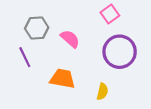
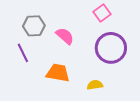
yellow semicircle: (102, 92) -> (95, 85), turned -112

